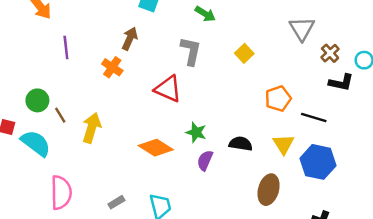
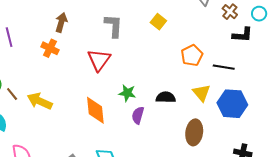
red triangle: (168, 89) -> (99, 60), turned 50
yellow arrow: (92, 128) -> (40, 101), turned -75
orange diamond: (156, 148) -> (95, 110), turned 60

